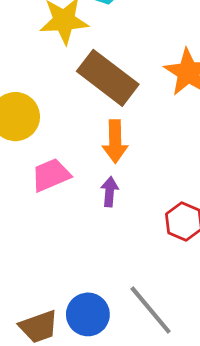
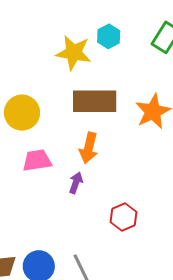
brown rectangle: (108, 78) -> (95, 101), turned -51

